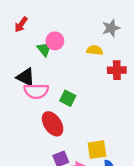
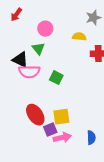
green triangle: (44, 49) -> (38, 49), moved
red ellipse: (53, 124) -> (35, 115), moved
yellow square: (97, 150) -> (61, 117), moved

